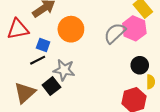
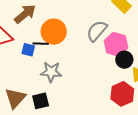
pink hexagon: (134, 28) -> (116, 44), moved
black line: (38, 60) -> (41, 44), moved, turned 35
black square: (51, 86) -> (41, 101), moved, turned 30

